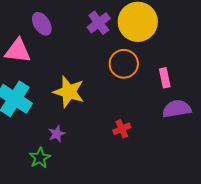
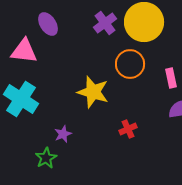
yellow star: (69, 92) -> (93, 92), moved

